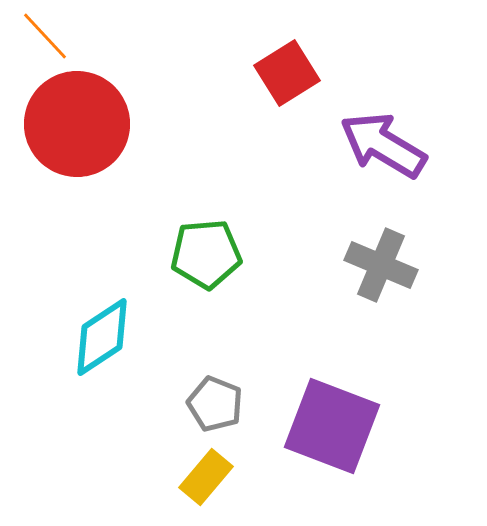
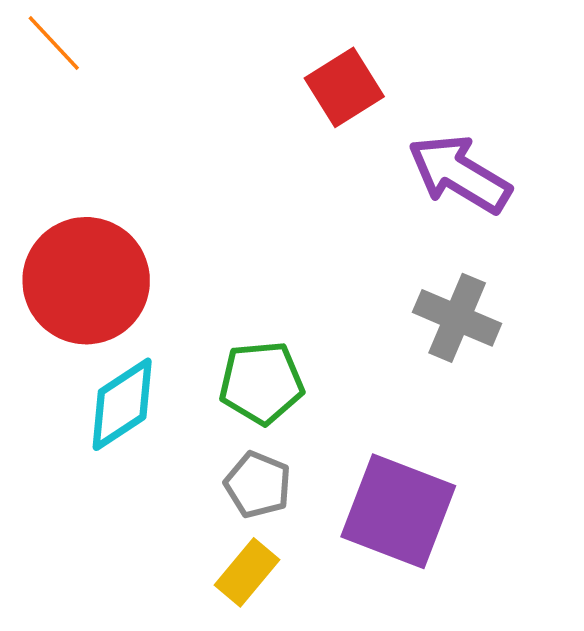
red circle: (77, 124) -> (86, 281), moved
green pentagon: (206, 254) -> (261, 383), moved

